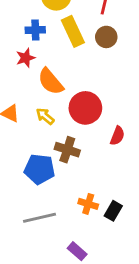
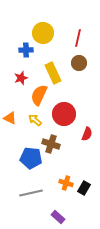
blue cross: (35, 30) -> (26, 50), moved
yellow rectangle: (73, 31) -> (53, 73), moved
orange semicircle: (51, 81) -> (39, 95), turned 65

